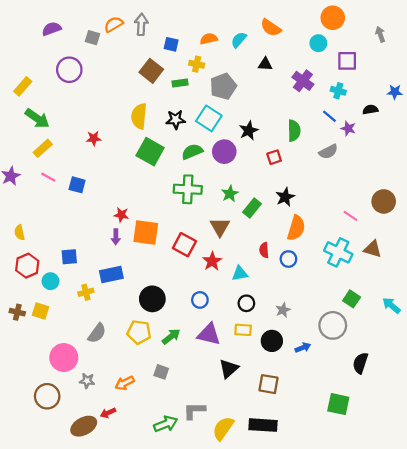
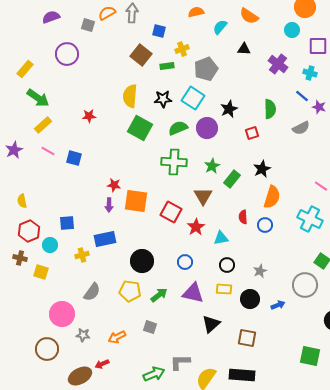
orange semicircle: (209, 39) -> (196, 12), moved
yellow cross: (197, 64) -> (182, 49), turned -32
brown cross: (17, 312) -> (20, 258), moved

